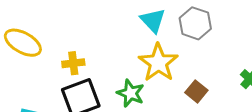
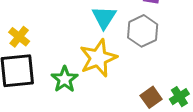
yellow cross: (73, 63) -> (19, 37), turned 30
brown square: (196, 91) -> (151, 97), moved

